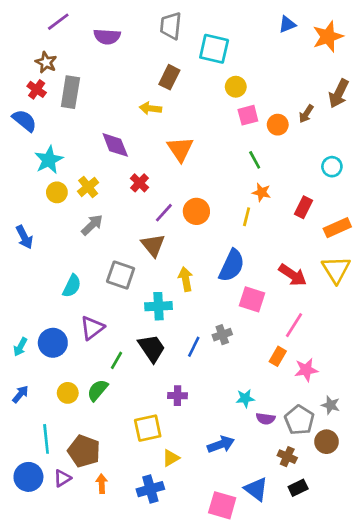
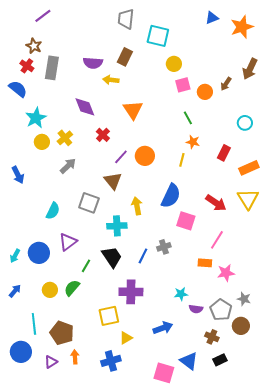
purple semicircle: (107, 37) -> (93, 63), moved
orange rectangle: (278, 356) -> (205, 263), turned 64
purple cross: (177, 396) -> (131, 292), size x1.6
purple triangle: (62, 478) -> (51, 362), moved

